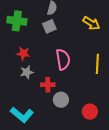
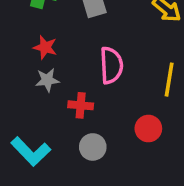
gray circle: (61, 100) -> (93, 147), moved
red circle: (90, 112) -> (148, 129), moved

